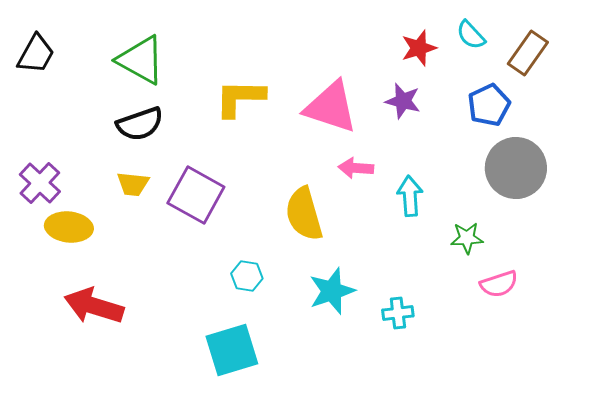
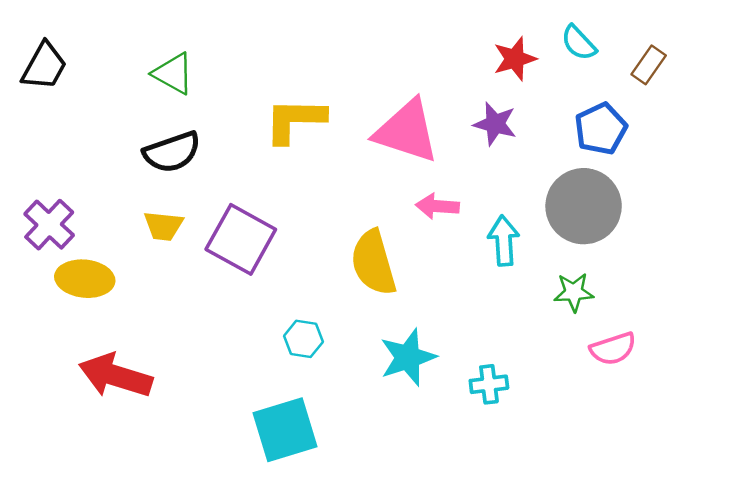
brown rectangle: (528, 53) -> (649, 65), size x0.7
green triangle: (141, 60) -> (173, 74), size x0.7
gray circle: (516, 168) -> (584, 206), moved

